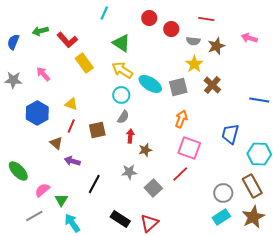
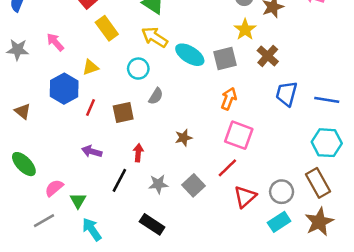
cyan circle: (121, 95) -> (138, 69), moved
blue line: (259, 100) -> (327, 100), moved
yellow triangle: (71, 104) -> (90, 67), moved, turned -40
blue hexagon: (37, 113) -> (64, 89), moved
blue trapezoid: (230, 134) -> (287, 94), moved
red arrow: (130, 136) -> (138, 153), moved
brown triangle: (56, 143) -> (23, 111), moved
gray star: (129, 172) -> (158, 184), moved
red triangle: (149, 223) -> (245, 197), moved

